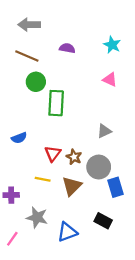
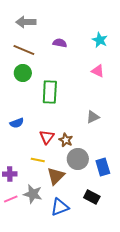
green circle: (36, 82) -> (23, 73), moved
gray circle: (99, 167) -> (78, 159), moved
brown triangle: (72, 186) -> (56, 176), moved
pink line: (12, 239) -> (11, 199), moved, turned 32

